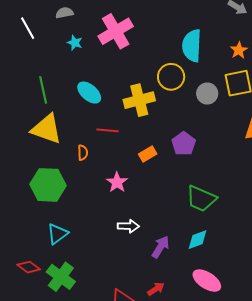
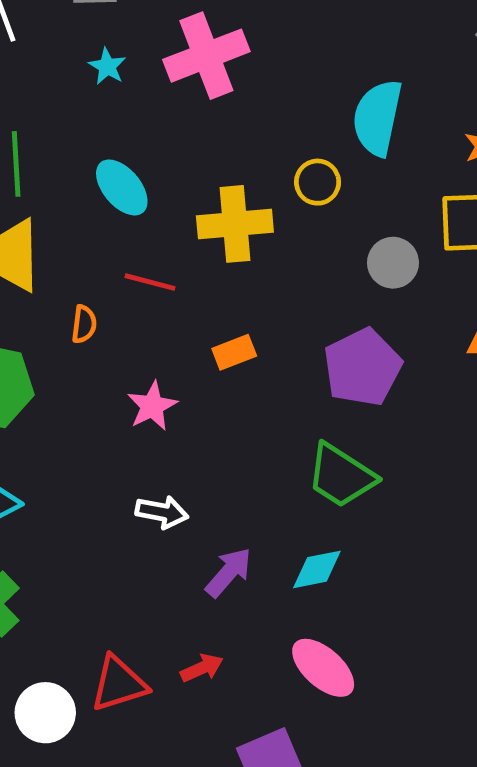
yellow circle: (171, 77) -> (318, 182), size x0.7
gray circle: (207, 94) -> (393, 263), moved
purple pentagon: (184, 144) -> (363, 367), moved, size x1.4

